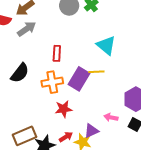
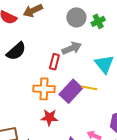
gray arrow: (27, 29) -> (72, 48), moved
black semicircle: (20, 73) -> (16, 51), moved

